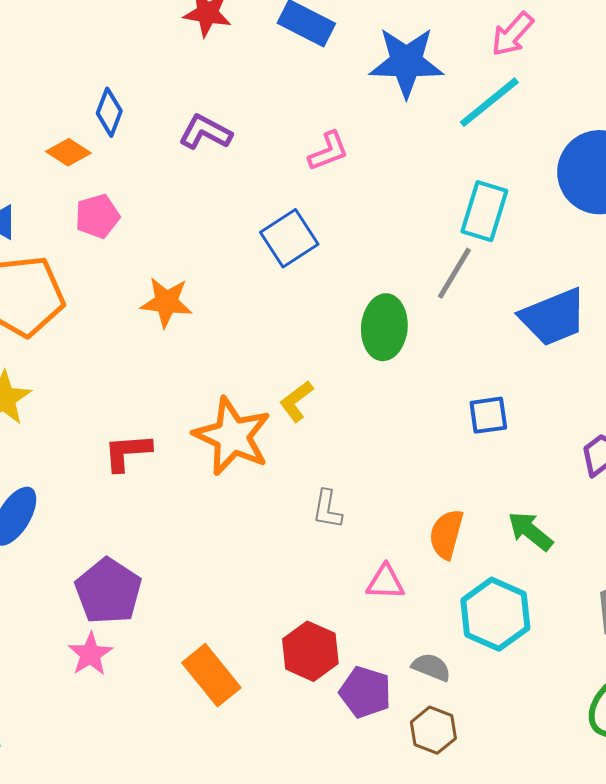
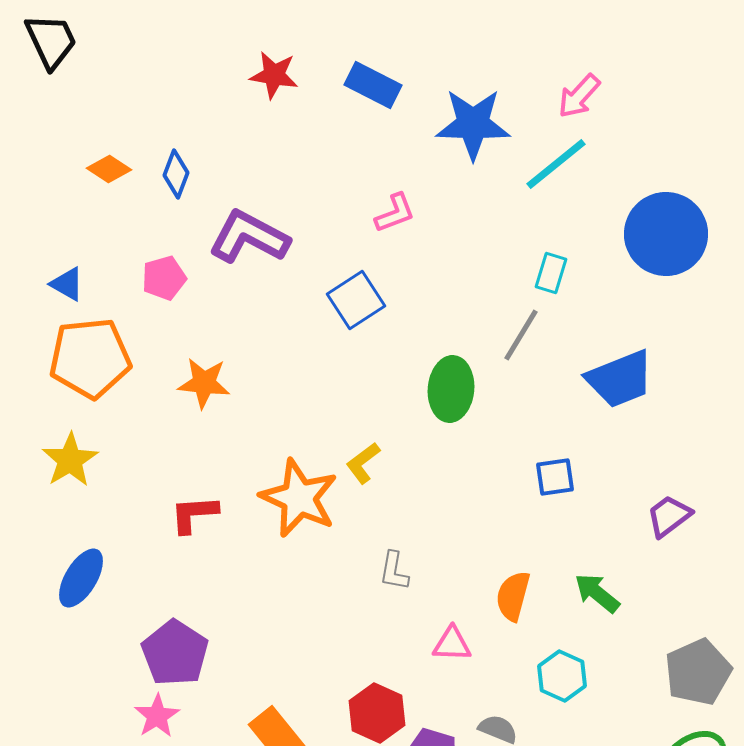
purple L-shape: (205, 132) -> (249, 237), moved, size x1.5
orange diamond: (68, 152) -> (109, 169), moved
cyan rectangle: (484, 211) -> (551, 273), size x0.7
orange star: (166, 302) -> (204, 383), moved
cyan hexagon: (495, 614) -> (562, 676), size x0.7

